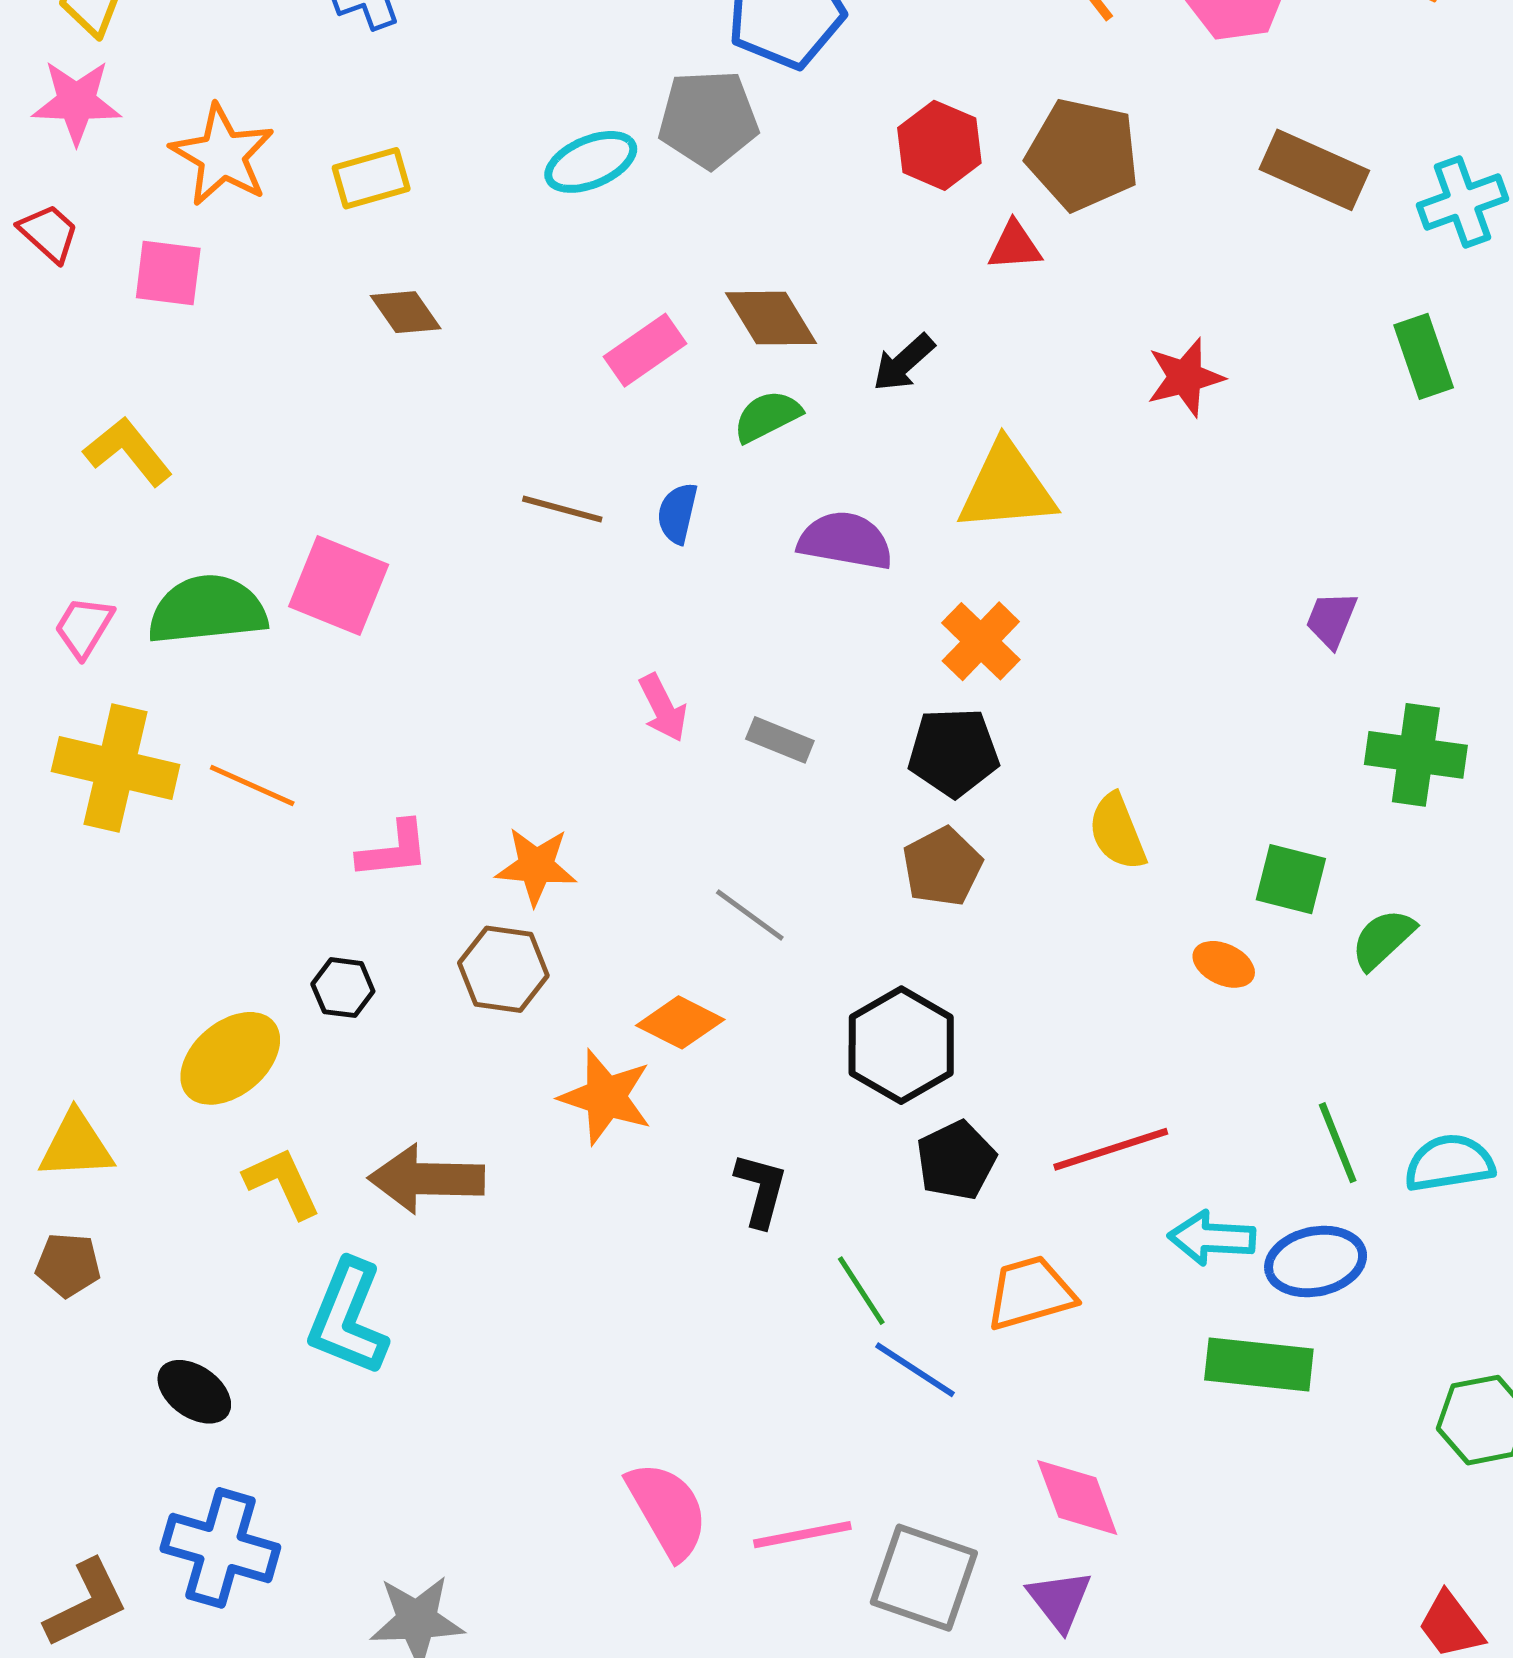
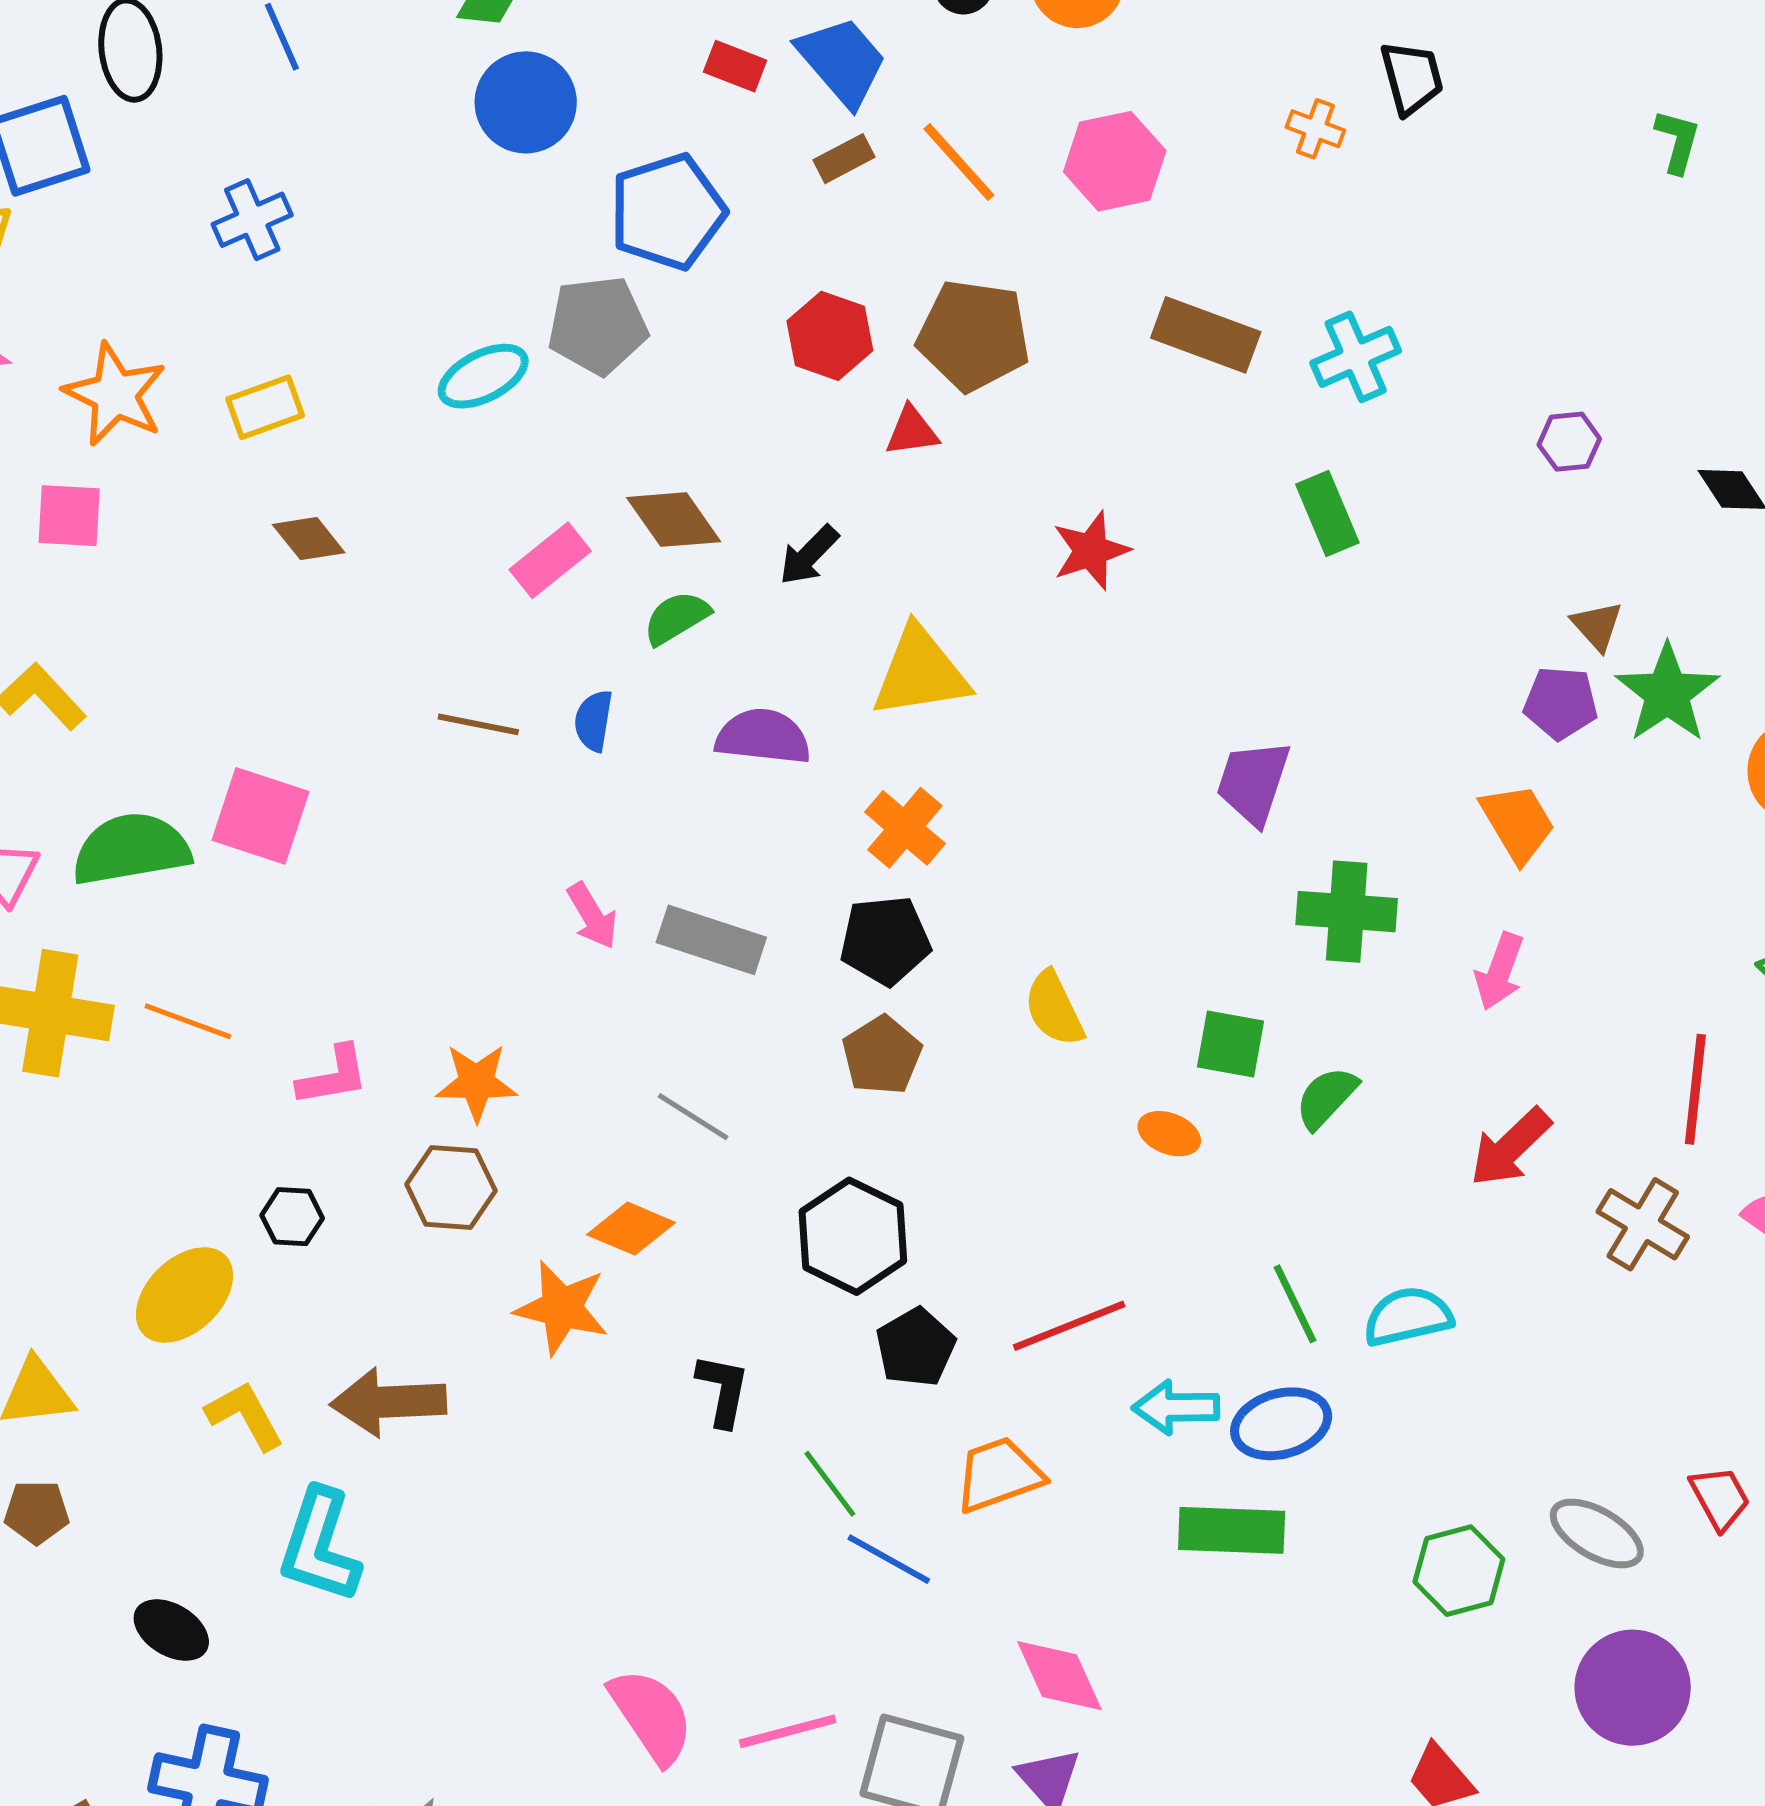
purple trapezoid: (1331, 620) -> (1253, 782), size x1.5
gray rectangle: (780, 740) -> (711, 940), size x1.6

